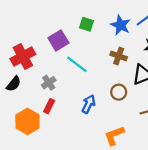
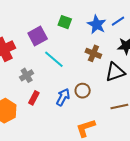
brown circle: (119, 92) -> (83, 91), moved
red rectangle: (49, 106) -> (34, 98), moved

